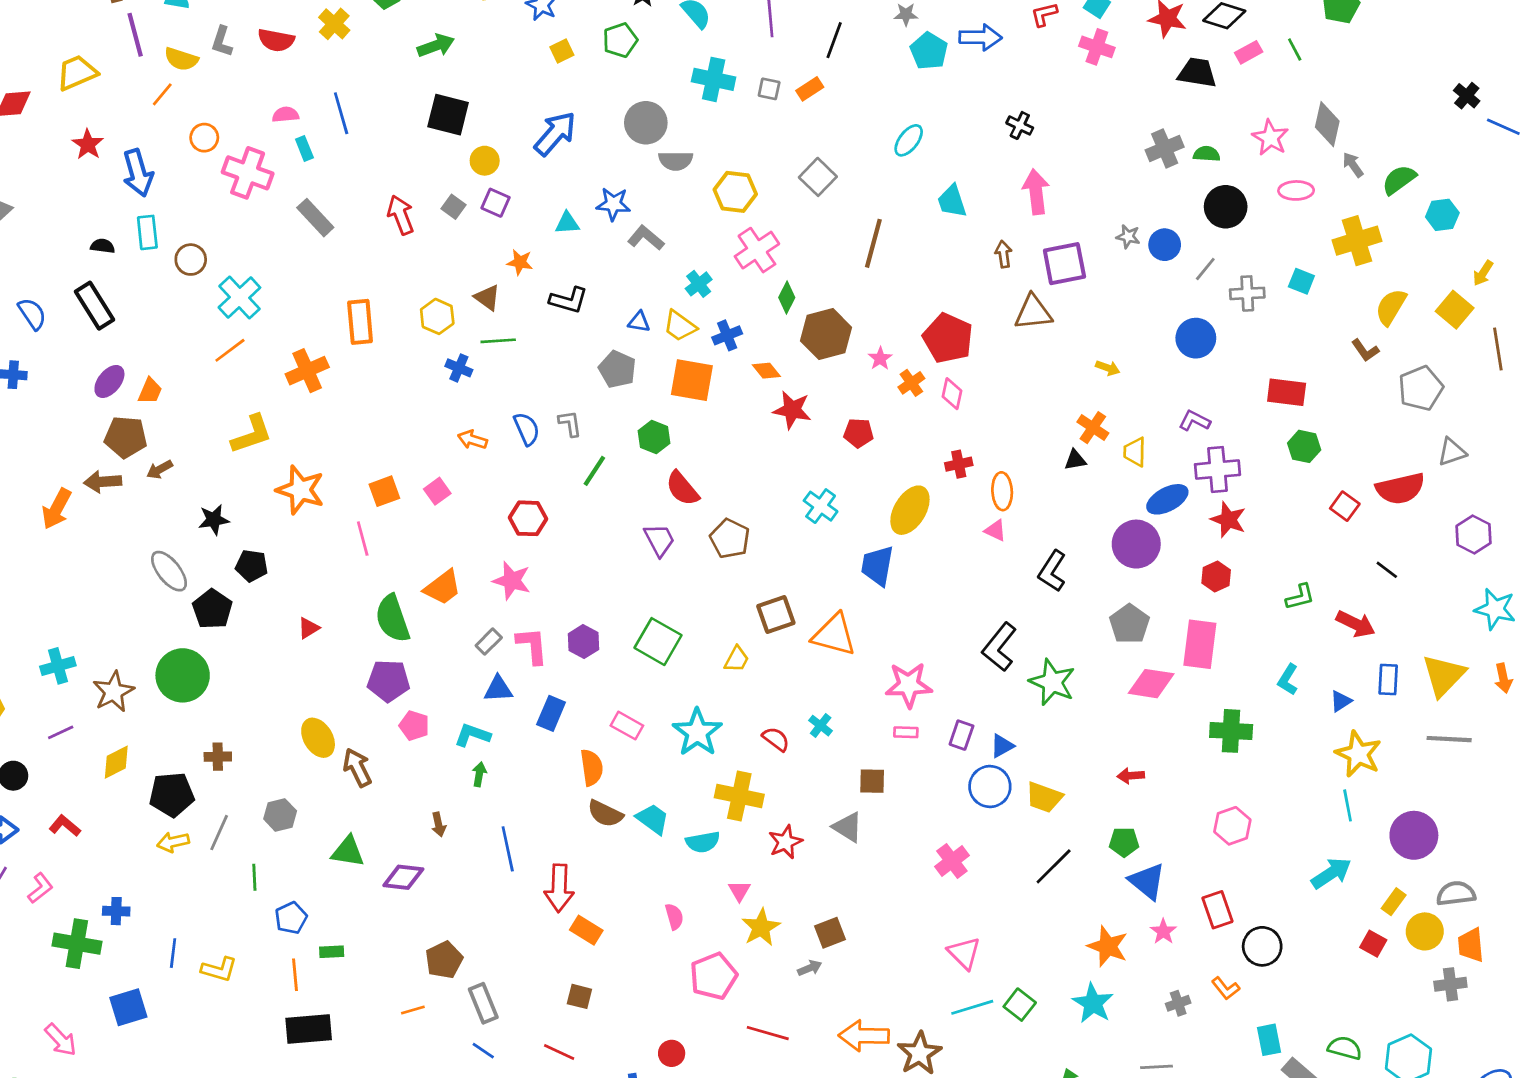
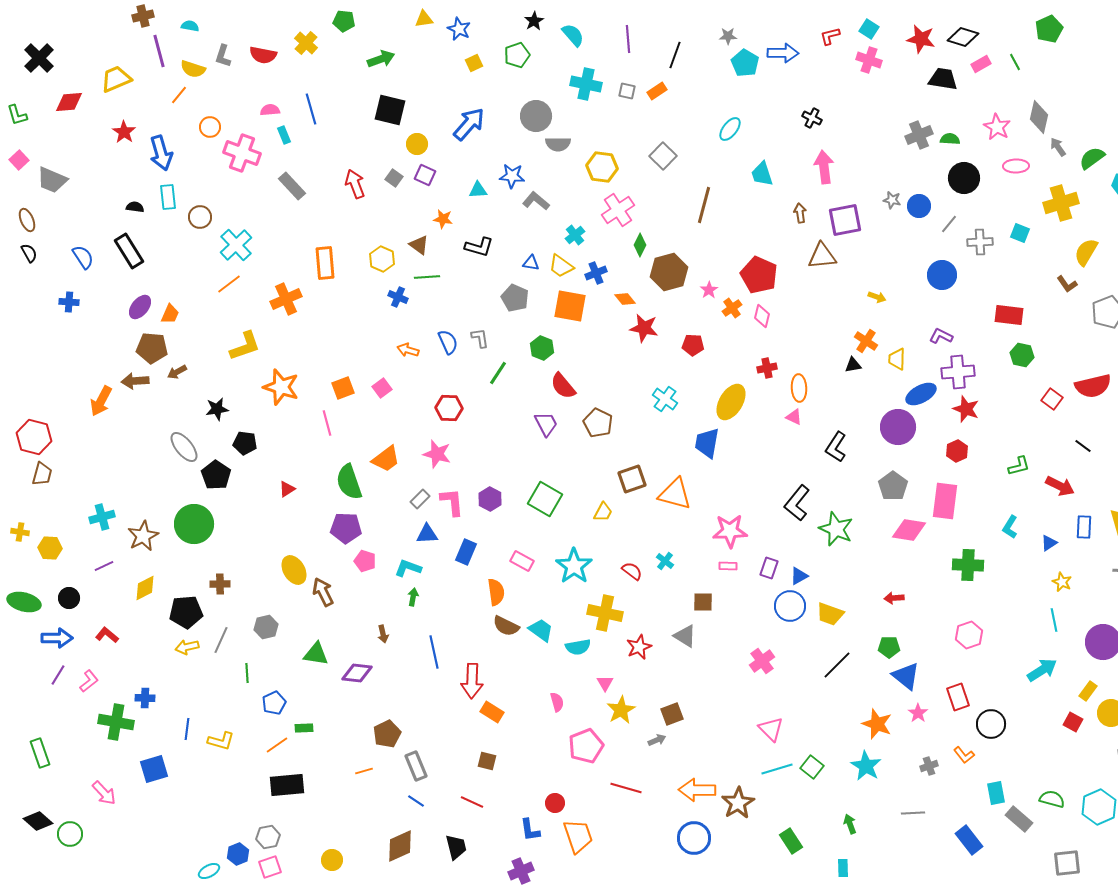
yellow star: (1358, 754) -> (1062, 582), size x0.6
orange line: (295, 975) -> (277, 745), turned 60

